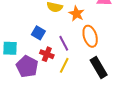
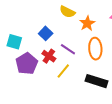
purple line: (64, 43) -> (68, 49), turned -42
black rectangle: (99, 67) -> (96, 81), turned -55

